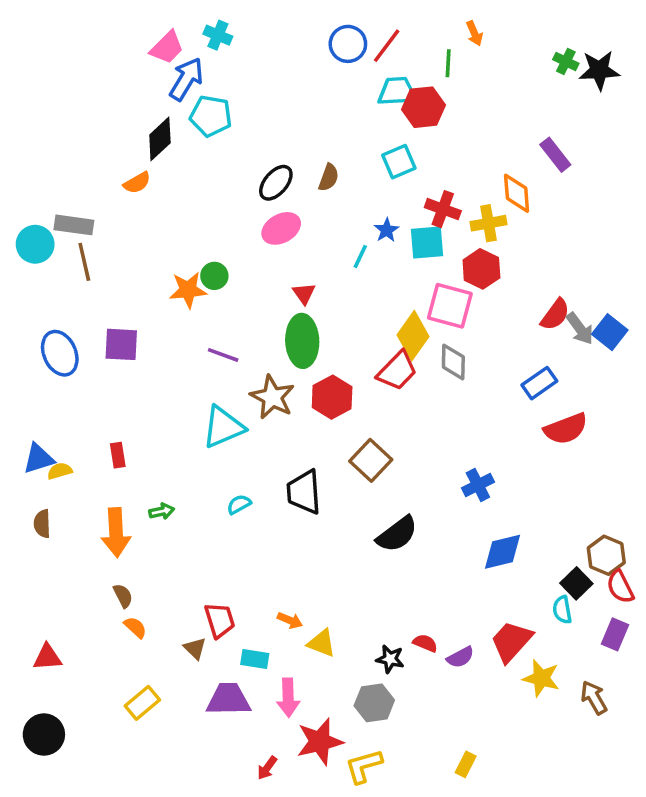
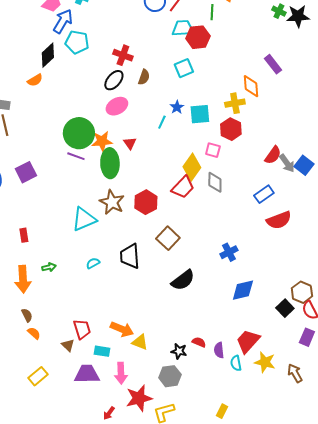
red cross: (443, 209) -> (123, 55), moved
green circle: (214, 276) -> (79, 133), size x2.0
orange star: (188, 290) -> (102, 141), moved
pink square: (450, 306) -> (213, 150), size x0.6
green ellipse: (302, 341) -> (110, 163), moved
purple square: (121, 344) -> (26, 172), turned -30
purple line: (223, 355) -> (76, 156), moved
cyan semicircle: (562, 610) -> (236, 363), moved
orange arrow: (290, 620) -> (122, 329), size x1.6
purple semicircle: (460, 657) -> (219, 350), turned 112

